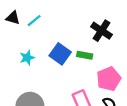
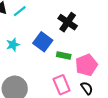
black cross: (101, 31) -> (68, 22), moved
green rectangle: (85, 55) -> (64, 55), moved

